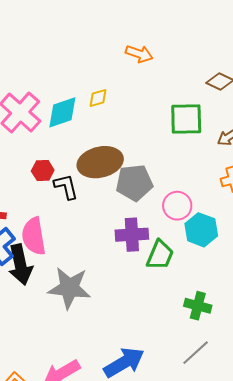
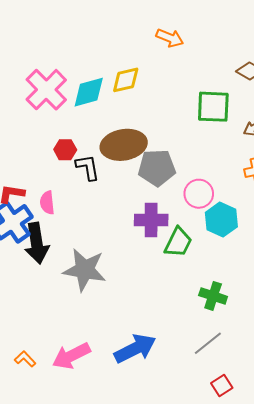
yellow diamond: (98, 98) -> (126, 80), size x1.4
pink semicircle: (34, 236) -> (47, 203), moved, size x0.6

